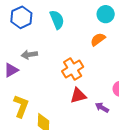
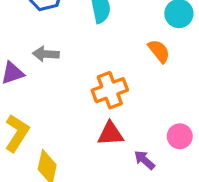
orange semicircle: (98, 39) -> (159, 51), turned 77

